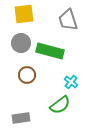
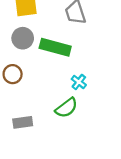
brown circle: (27, 75) -> (13, 74), moved

